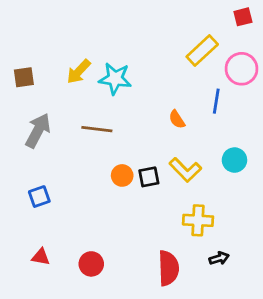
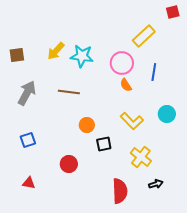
pink circle: (241, 69) -> (122, 63), moved
black square: (149, 177) -> (104, 144), moved
yellow cross: (198, 220) -> (141, 157), turned 35
red circle: (91, 264) -> (69, 164), moved

